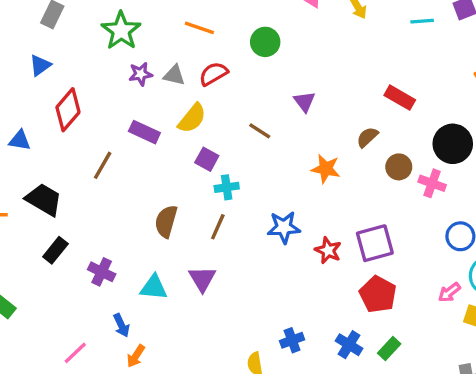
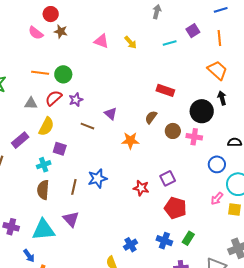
green circle: (265, 42) -> (63, 74), moved
purple star: (141, 74) -> (76, 100), moved
purple triangle: (304, 101) -> (111, 114), moved
purple rectangle: (144, 132) -> (20, 140), turned -54
cyan cross: (227, 187) -> (44, 165), moved
blue star: (284, 227) -> (98, 179), moved
purple square: (375, 243) -> (168, 178), size x0.7
cyan triangle: (154, 287) -> (43, 230), size x1.4

